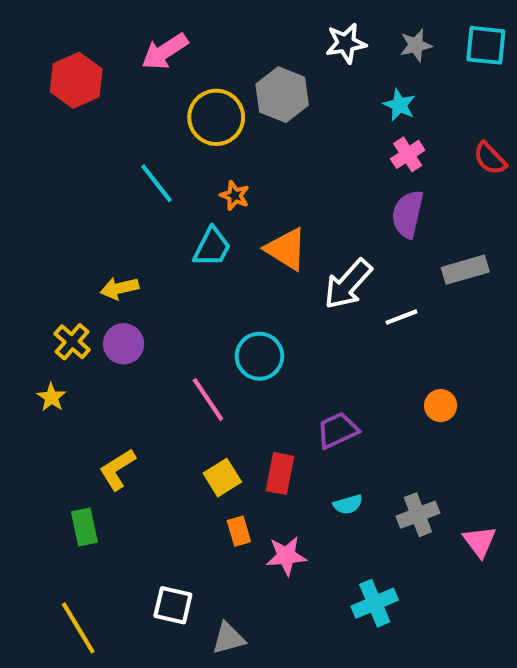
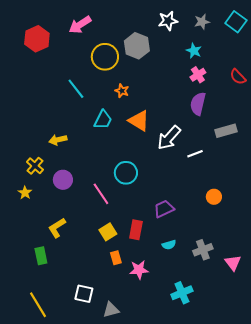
cyan square: (486, 45) -> (236, 22), turned 30
orange star: (235, 196) -> (122, 91), moved
purple circle: (124, 344) -> (63, 180), moved

